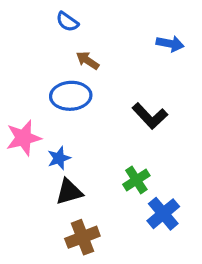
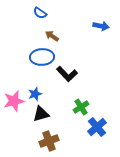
black L-shape: (150, 116) -> (67, 74), moved
pink star: (24, 138) -> (14, 101), moved

